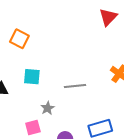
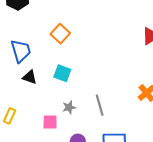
gray line: (75, 86) -> (100, 105), moved, turned 65

